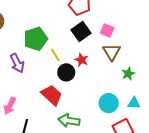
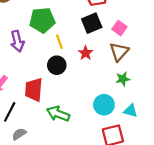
black circle: (66, 72) -> (57, 65), moved
green star: (128, 74) -> (123, 79), moved
red trapezoid: (52, 95) -> (34, 90), moved, turned -140

